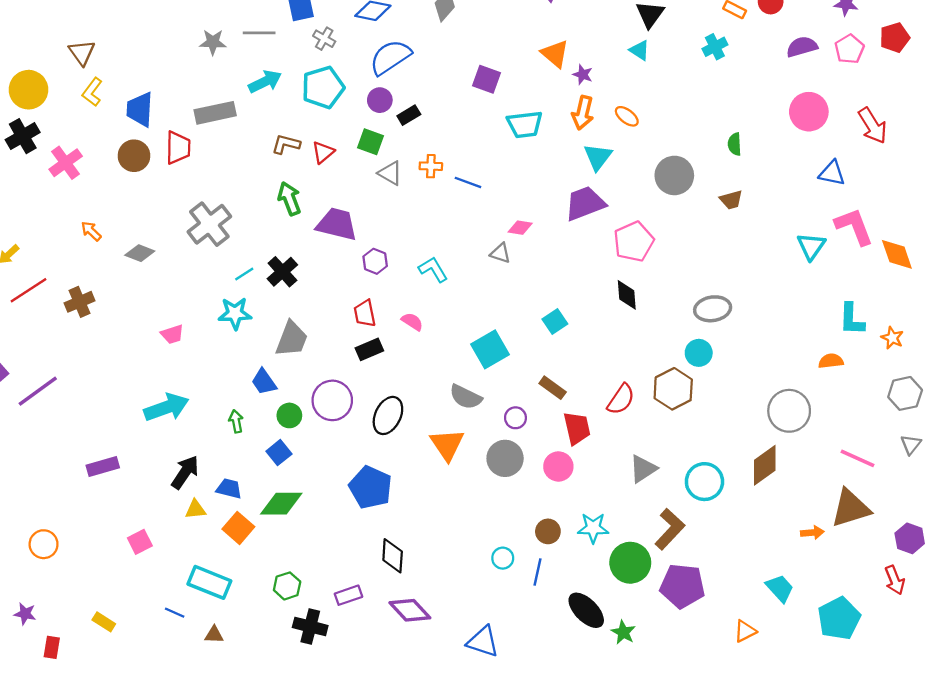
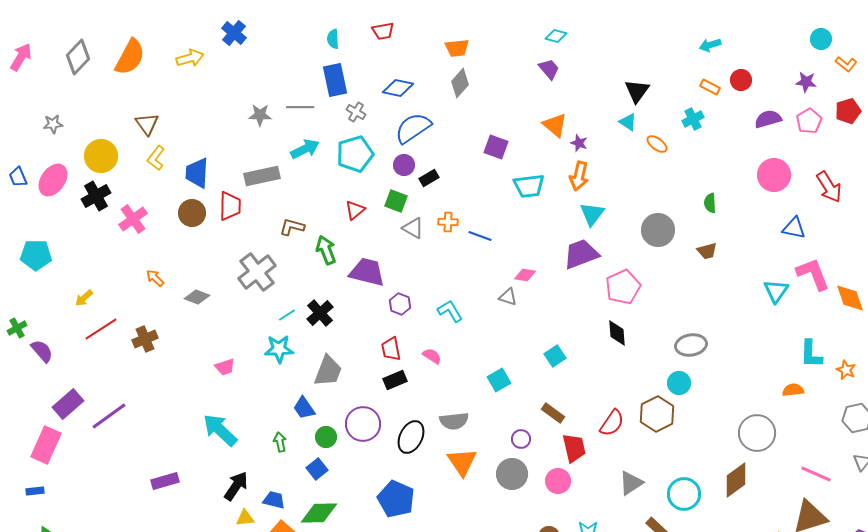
orange ellipse: (627, 116) -> (657, 144), moved
brown L-shape: (286, 144) -> (292, 227), moved
cyan square: (490, 349) -> (499, 380), size x0.7
gray semicircle: (466, 397) -> (454, 421), moved, turned -32
cyan arrow: (166, 407) -> (220, 430), turned -117

